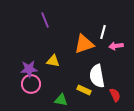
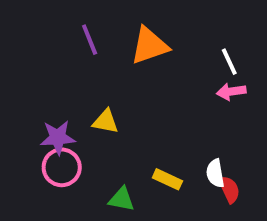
white line: (103, 32) -> (229, 62), moved, turned -40
orange triangle: (84, 44) -> (149, 46), moved
white semicircle: (97, 76) -> (215, 173), moved, size x0.6

